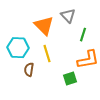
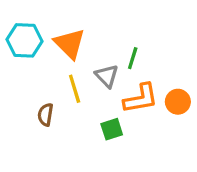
gray triangle: (68, 16) -> (107, 76), moved
cyan hexagon: (18, 48) -> (25, 40), moved

